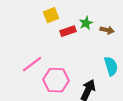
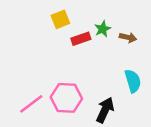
pink line: (32, 64) -> (31, 104), moved

